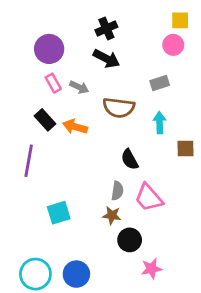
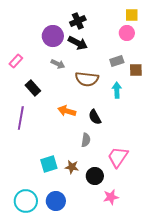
purple circle: (49, 49) -> (53, 36), moved
pink rectangle: (53, 83) -> (16, 61), moved, turned 72
orange arrow: (75, 127) -> (67, 111), moved
brown square: (186, 149) -> (136, 70), moved
pink trapezoid: (149, 198) -> (118, 157), moved, turned 75
cyan square: (59, 213) -> (49, 164), moved
brown star: (112, 215) -> (72, 167), moved

